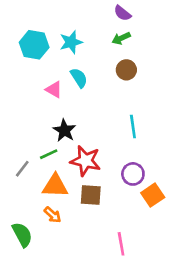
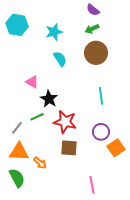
cyan hexagon: (34, 45) -> (17, 25), moved
brown circle: (126, 70) -> (96, 53), size x1.5
pink triangle: (54, 90) -> (32, 82), moved
orange triangle: (55, 186) -> (19, 152), moved

